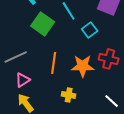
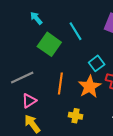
cyan square: (90, 30) -> (97, 63), moved
orange star: (83, 66) -> (90, 87), turned -30

